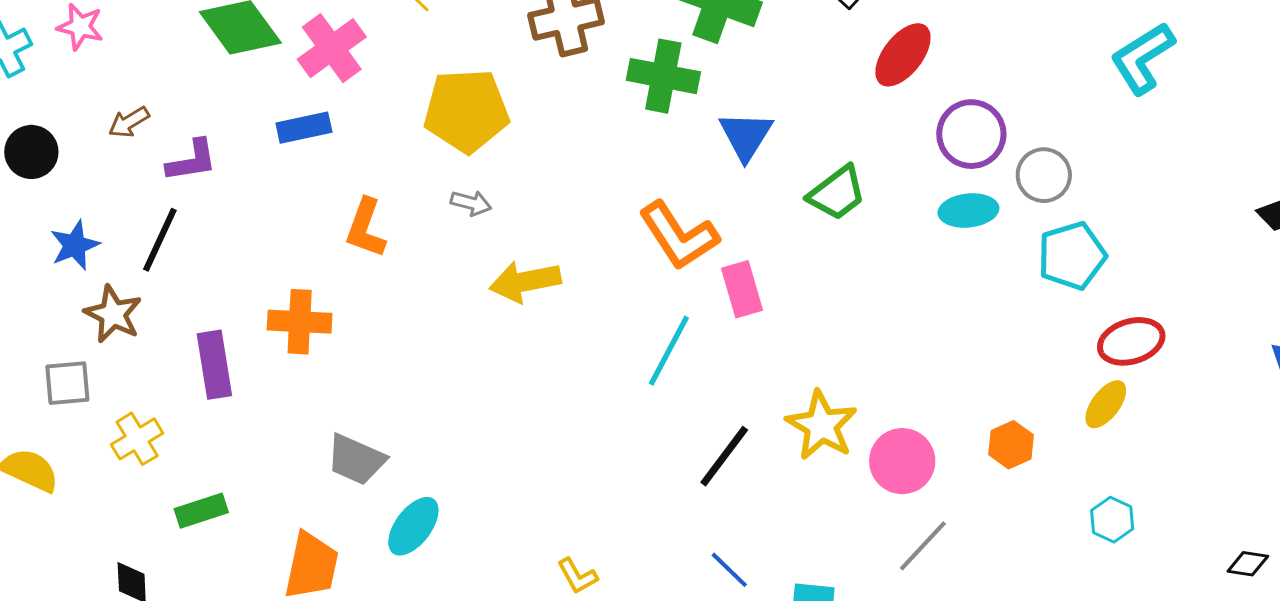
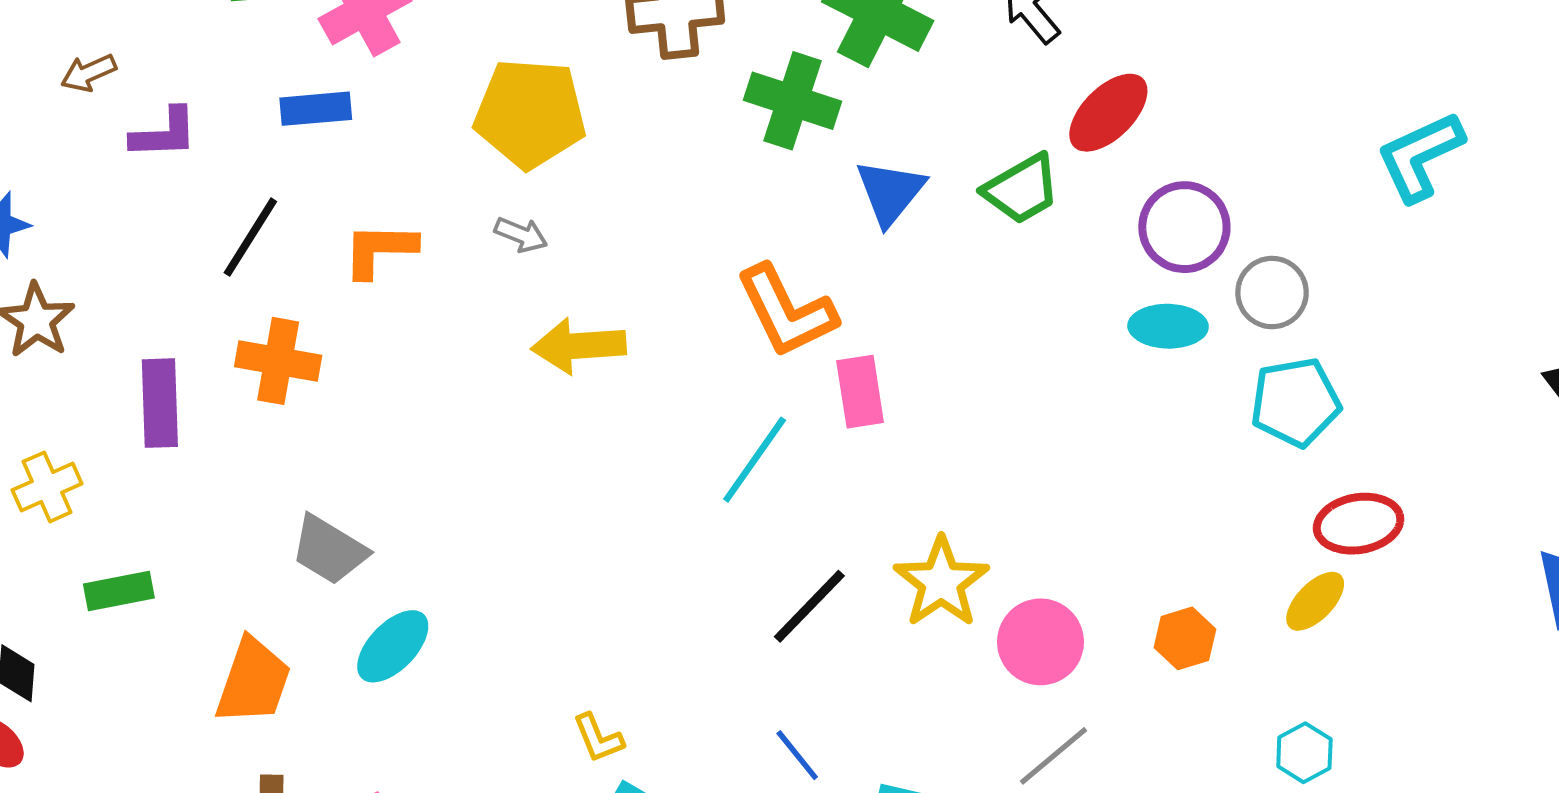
green trapezoid: (837, 193) -> (1022, 189), moved
orange L-shape: (366, 228) -> (380, 250), turned 64
black line: (160, 240) -> (250, 237), moved

